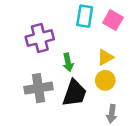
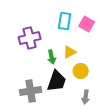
yellow triangle: (105, 57) -> (70, 52), moved
gray cross: (39, 88) -> (31, 91), moved

